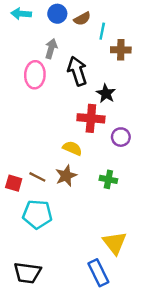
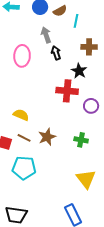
gray arrow: (51, 49) -> (46, 35), moved, turned -35
brown cross: (121, 50) -> (89, 47), moved
black arrow: (77, 71) -> (56, 53), size x0.6
yellow semicircle: (72, 148) -> (21, 115), moved
yellow triangle: (115, 243) -> (86, 179), moved

